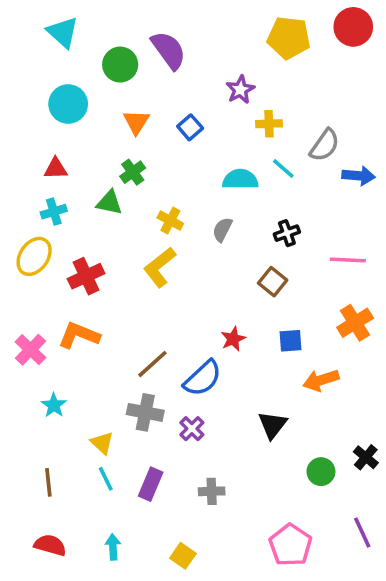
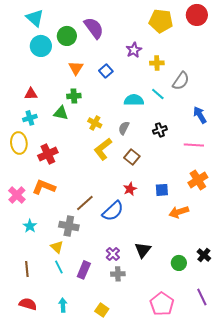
cyan circle: (68, 104) -> (41, 46), moved
yellow cross: (269, 124) -> (157, 63), moved
green cross: (133, 172) -> (74, 96), turned 32
blue arrow: (359, 176) -> (200, 115), moved, turned -126
yellow ellipse: (34, 256) -> (19, 143), turned -40
yellow L-shape: (160, 267) -> (103, 149), moved
brown square: (273, 282) -> (132, 157), moved
gray cross: (145, 412) -> (69, 226), moved
black triangle: (273, 425) -> (143, 250), moved
purple cross: (192, 429) -> (113, 254), moved

